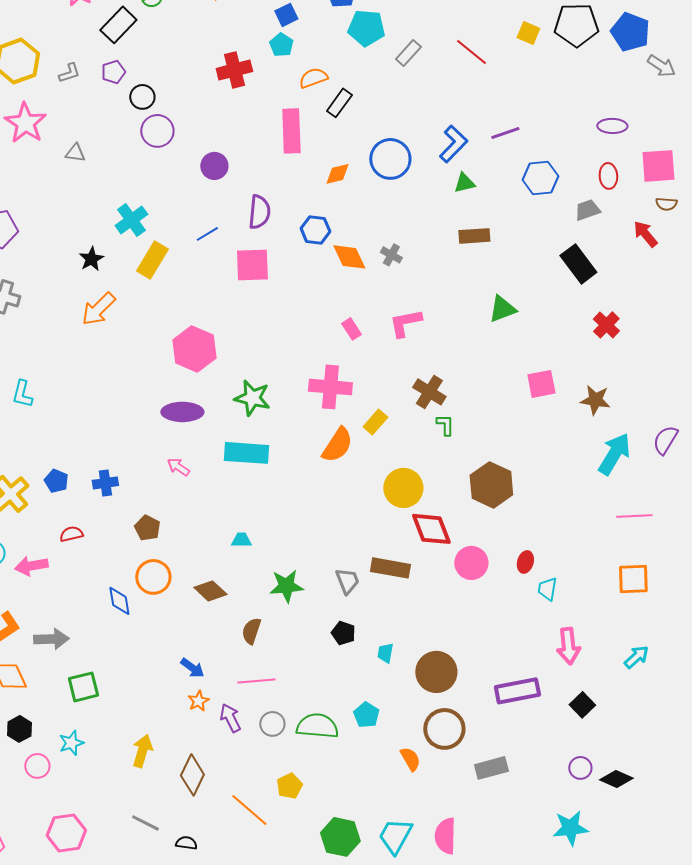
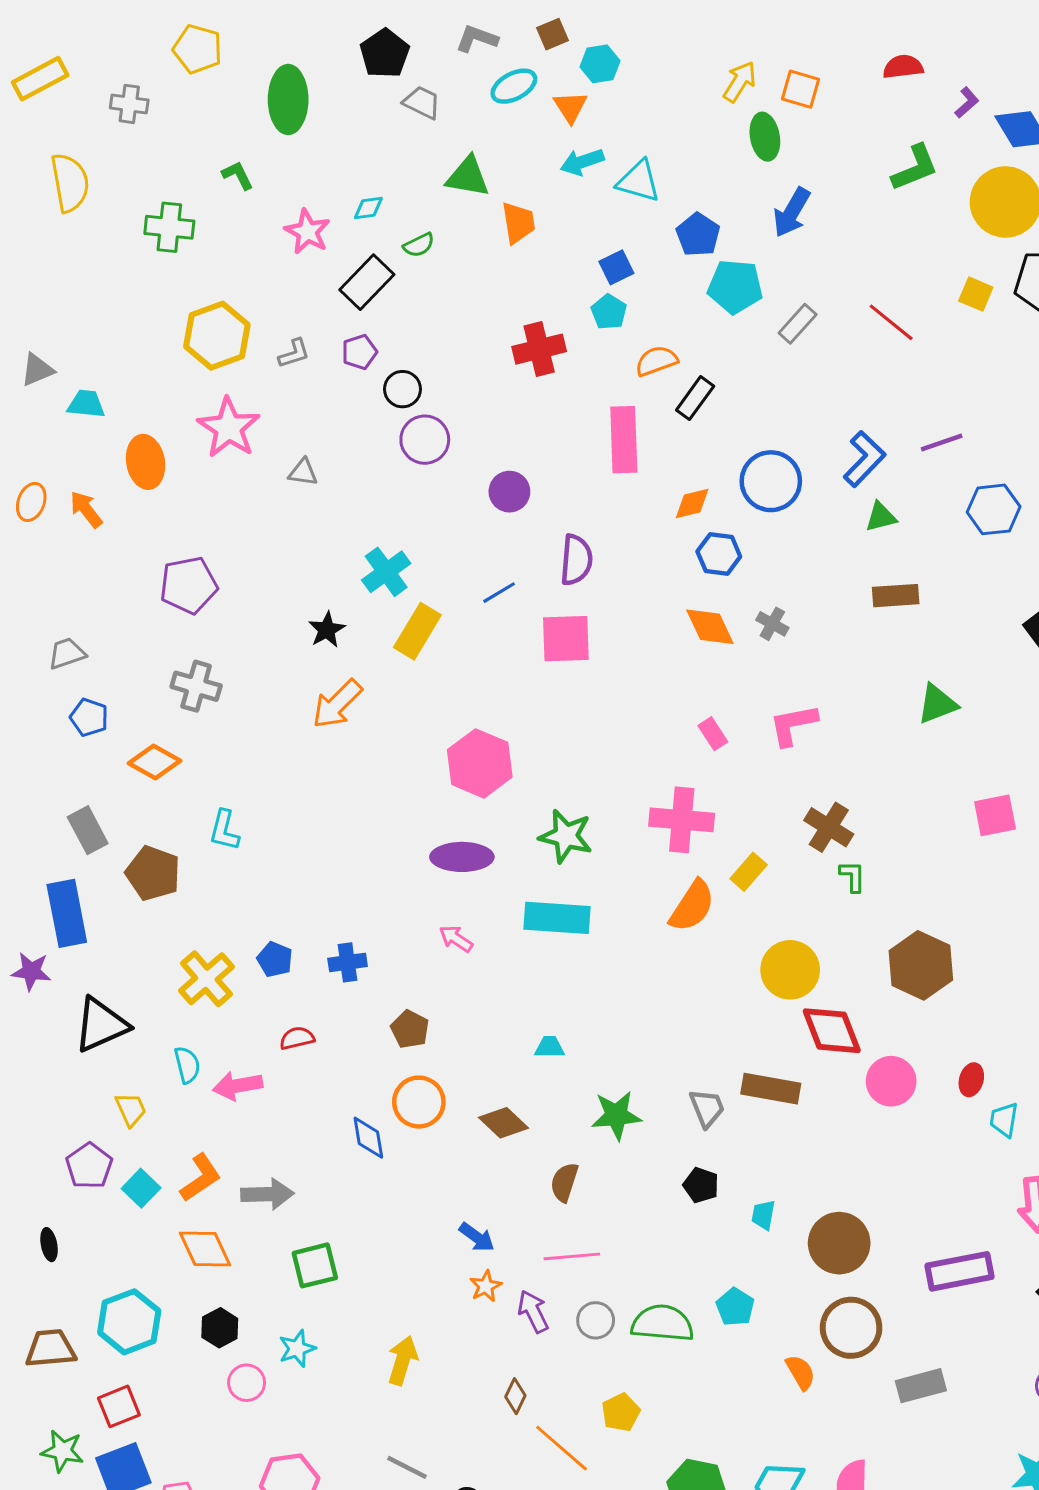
blue hexagon: (315, 230) -> (719, 554), moved
brown diamond: (192, 775) -> (515, 1396), moved, size x0.6

